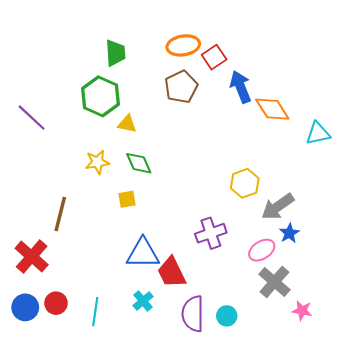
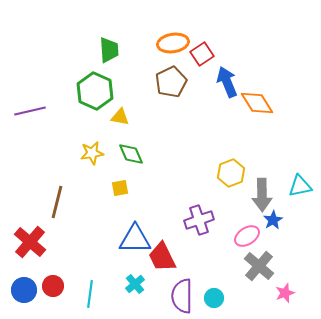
purple line: (32, 118) -> (30, 111), turned -56
cyan triangle: (318, 133) -> (300, 186), moved
gray arrow: (278, 207) -> (262, 195), turned -56
pink star: (302, 311) -> (285, 293), turned -30

